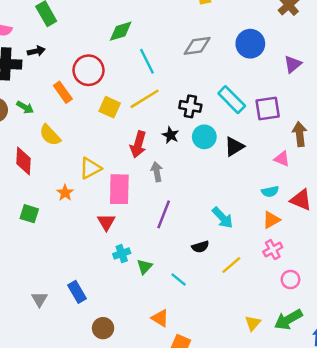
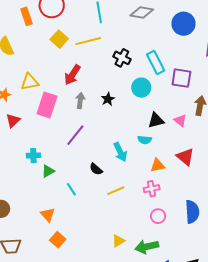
black star: (171, 135) -> (108, 99), moved
cyan circle: (204, 137) -> (141, 88), moved
black triangle: (234, 147) -> (156, 120), moved
cyan semicircle: (270, 191) -> (145, 140), moved
red triangle: (106, 222) -> (13, 121), moved
black semicircle: (200, 247) -> (96, 169), turned 40

